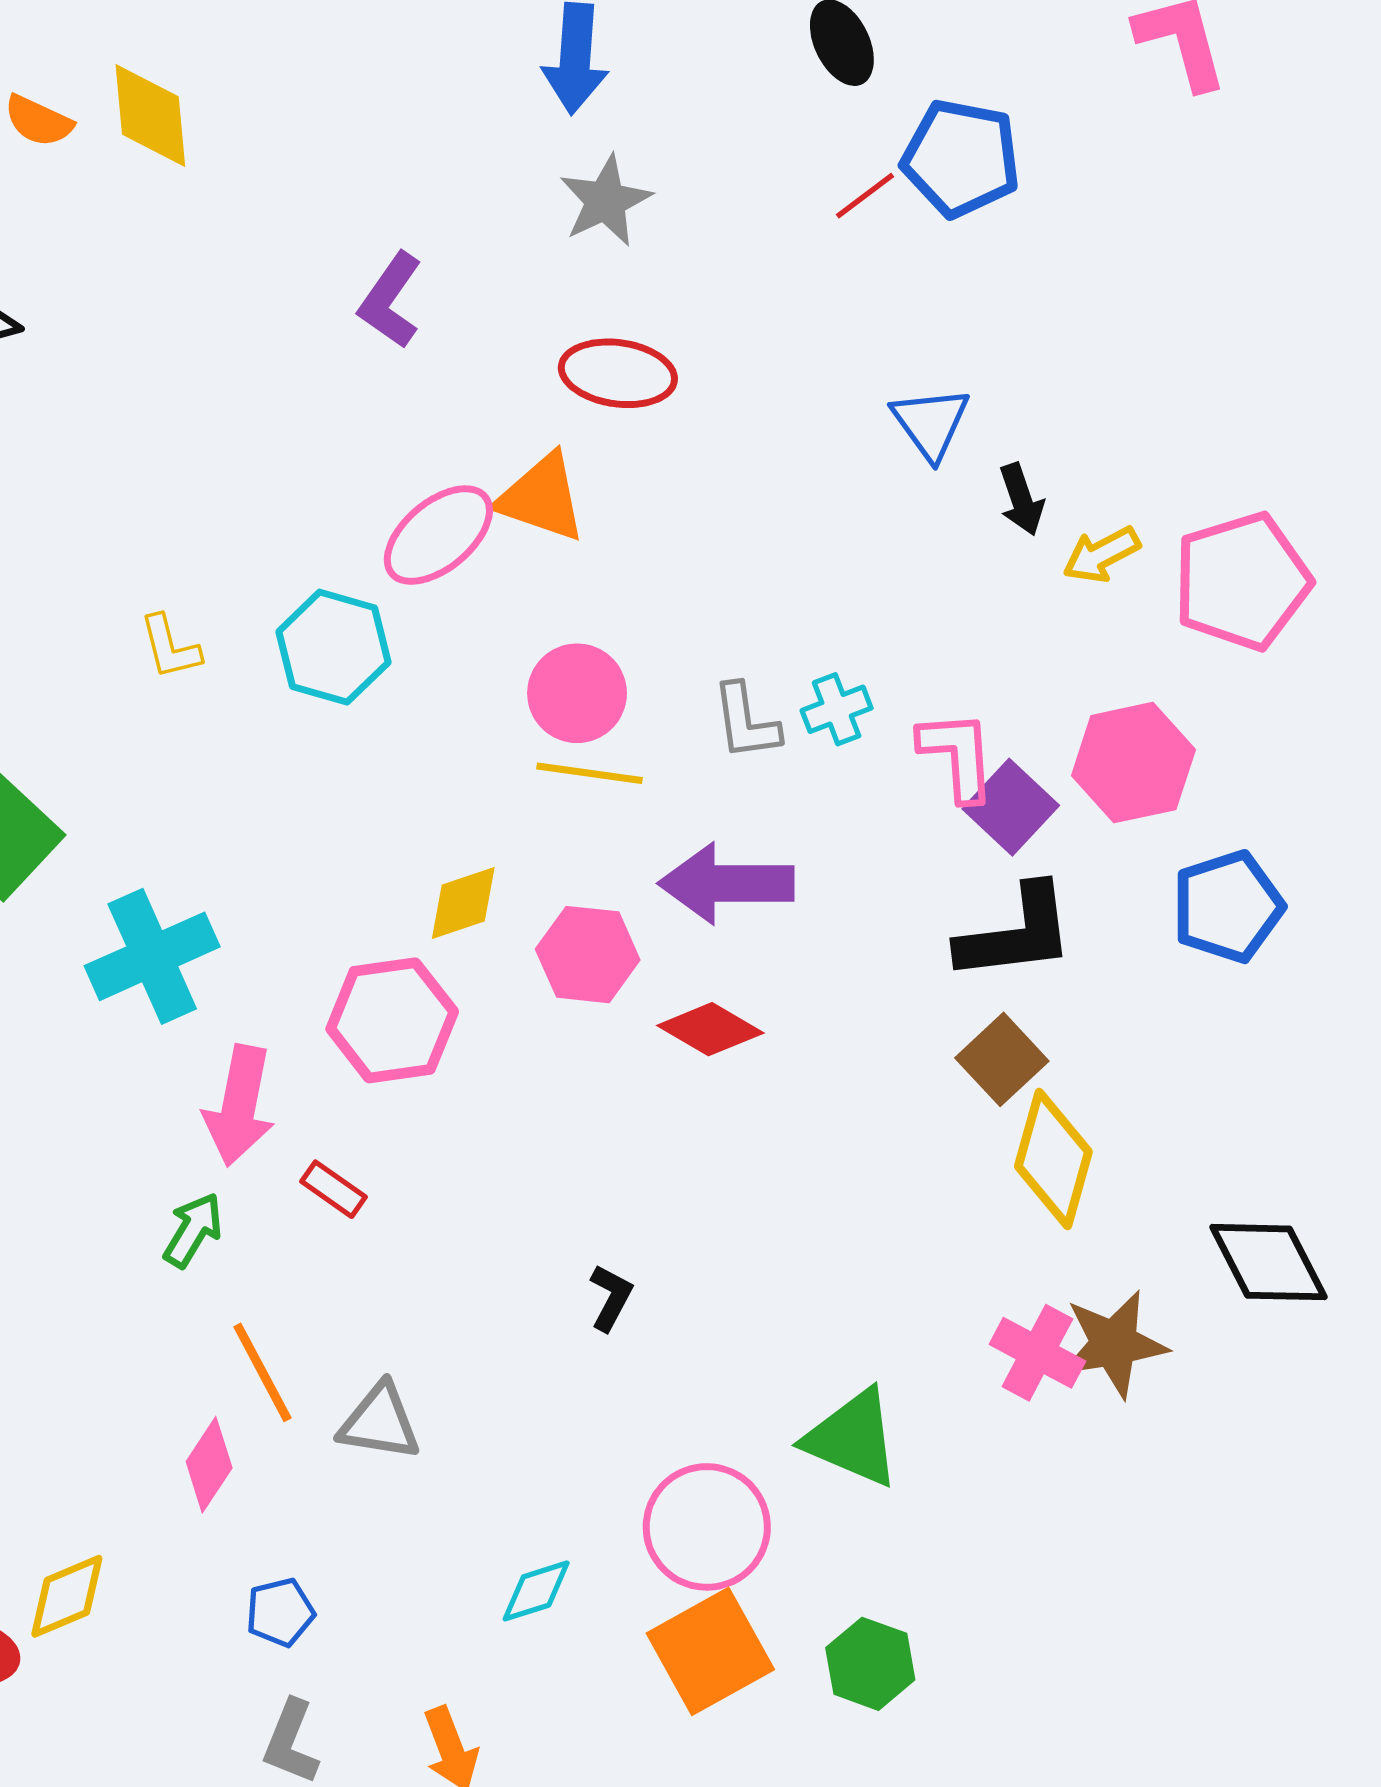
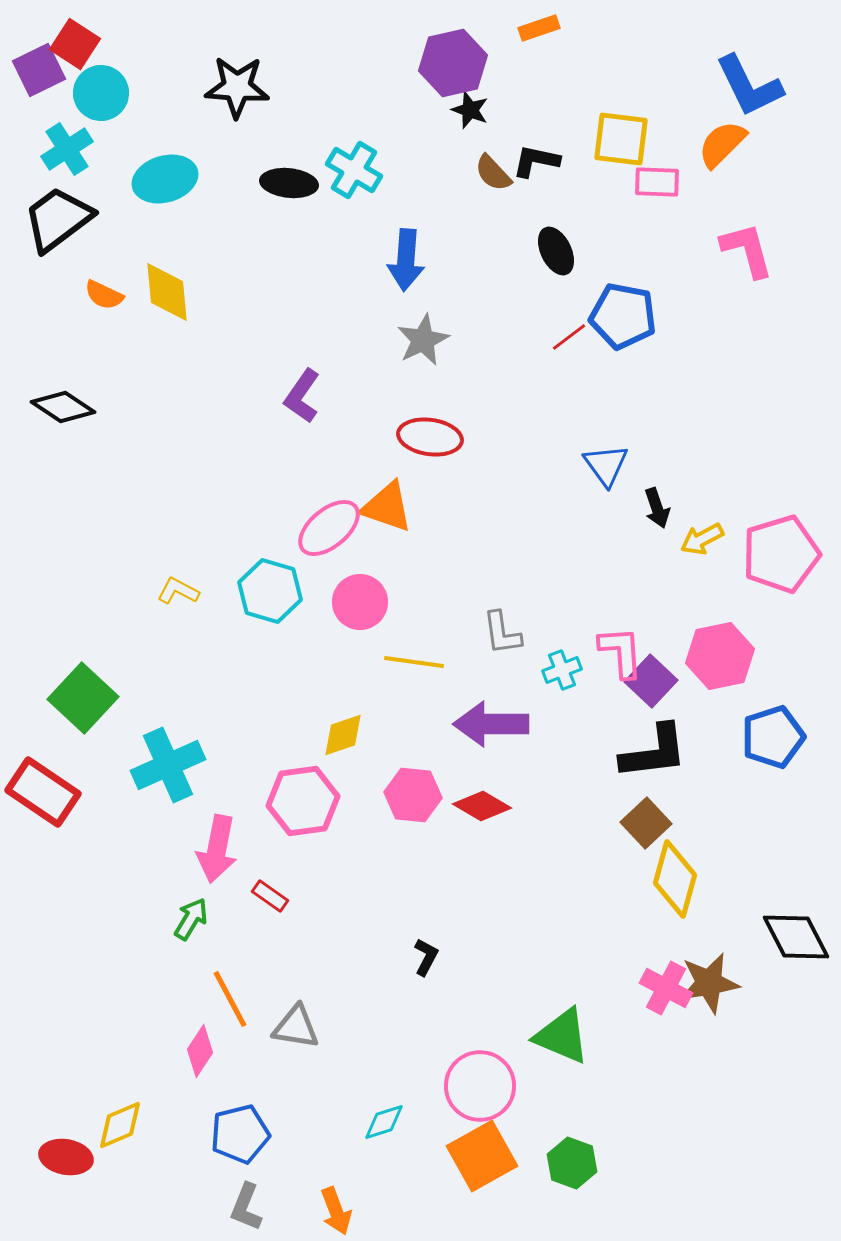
yellow L-shape: (170, 647) -> (178, 591), turned 132
pink circle: (577, 693) -> (360, 602), moved
cyan cross: (837, 709) -> (562, 670), moved
pink hexagon: (588, 955) -> (413, 795), moved
blue pentagon: (280, 1612) -> (240, 1134), size x1.5

